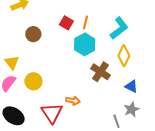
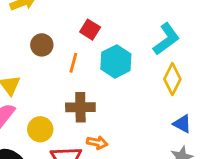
orange line: (85, 22) -> (73, 63), moved
brown cross: (100, 72) -> (80, 107), moved, turned -36
yellow circle: (33, 81) -> (40, 129), moved

